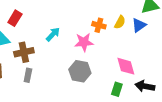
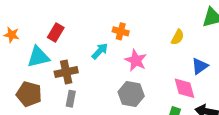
orange cross: (99, 25) -> (121, 31), moved
blue triangle: (139, 25) -> (200, 66), moved
pink star: (84, 42) -> (136, 60), turned 30

